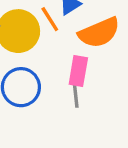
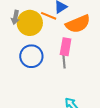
orange line: (50, 19) -> (49, 16), turned -35

